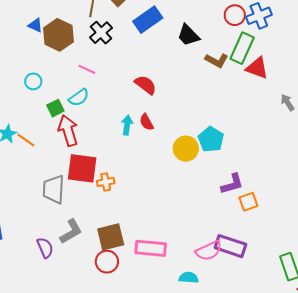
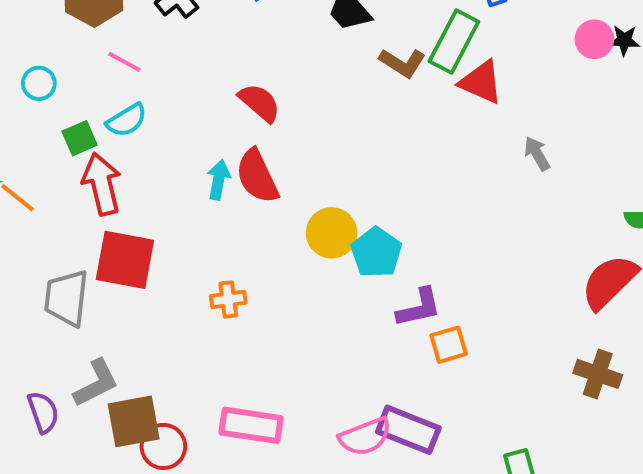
pink line: (87, 69) -> (124, 62), moved
red semicircle: (146, 122) -> (257, 176), size x1.6
cyan pentagon: (211, 139) -> (376, 252), moved
orange cross: (106, 182) -> (228, 299), moved
brown square: (111, 237) -> (134, 421), moved

